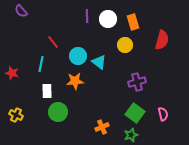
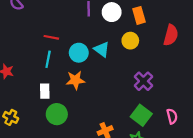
red line: (53, 42) -> (51, 37), turned -40
cyan triangle: (99, 62) -> (102, 49), moved
cyan line: (41, 64) -> (48, 59), moved
purple cross: (137, 82) -> (143, 81), turned -30

